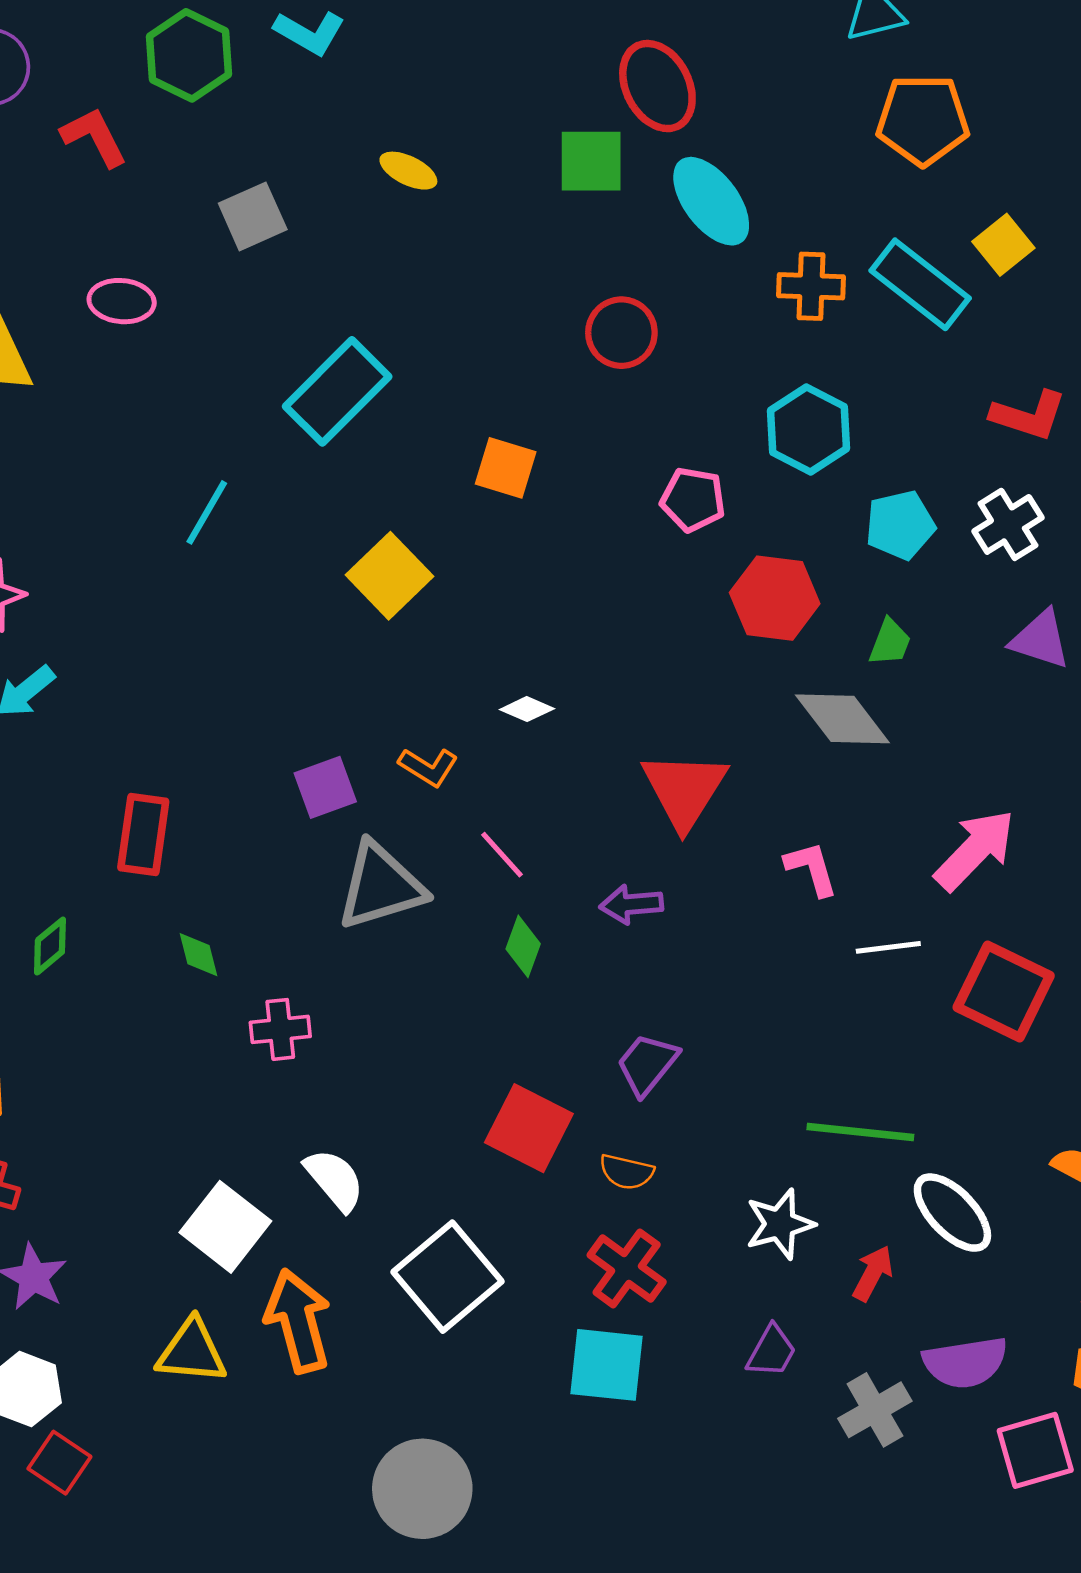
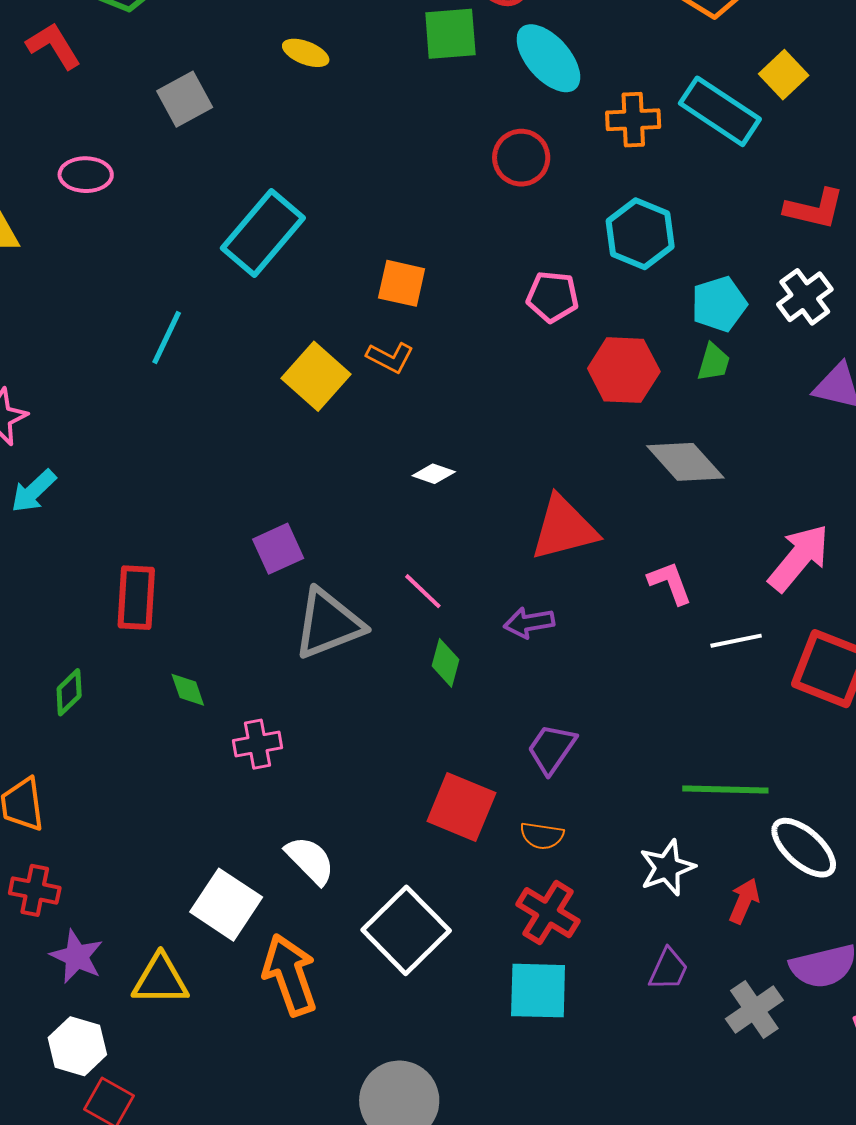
red circle: (621, 333) -> (521, 158), moved
green trapezoid: (890, 642) -> (714, 362), moved
orange L-shape: (428, 767) -> (390, 357), moved
red triangle: (684, 790) -> (564, 528), turned 48
yellow triangle: (192, 1352) -> (160, 980), moved

